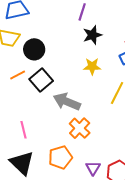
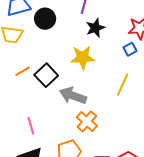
black circle: (34, 49) -> (45, 19), moved
yellow star: (92, 66) -> (83, 57), moved, size x1.4

